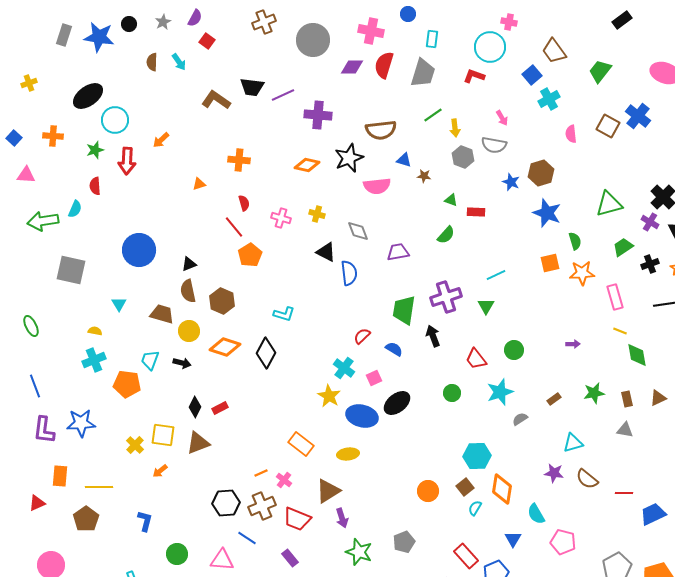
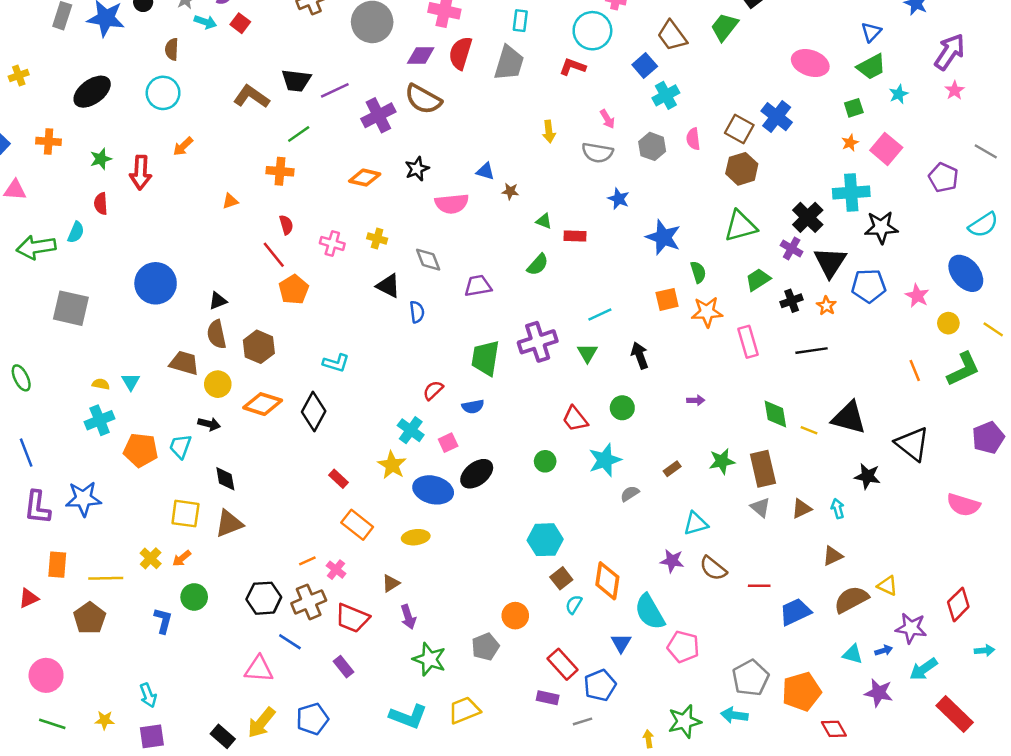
cyan arrow: (179, 62) -> (205, 22), moved, turned -36
green trapezoid: (600, 71) -> (724, 27), moved
purple cross: (318, 115) -> (378, 115), turned -32
green line: (433, 115) -> (299, 134), moved
cyan circle: (115, 120) -> (163, 93), moved
brown semicircle: (381, 130) -> (423, 99), moved, turned 36
gray hexagon: (463, 157) -> (652, 146), moved
black star: (349, 158) -> (417, 169), size x0.7
brown hexagon: (541, 173) -> (742, 169), moved
blue semicircle: (349, 273) -> (417, 312), size x0.7
cyan triangle: (119, 304) -> (131, 382), moved
yellow line: (620, 331) -> (809, 430), moved
black arrow: (433, 336) -> (640, 355), moved
blue semicircle: (394, 349) -> (473, 407), turned 138
cyan trapezoid: (150, 360) -> (180, 446), moved
brown triangle: (658, 398) -> (802, 509), moved
brown rectangle: (627, 399) -> (763, 469), size x1.8
black diamond: (195, 407) -> (225, 479), turned -35
red rectangle: (220, 408) -> (339, 479), moved, turned 70
gray triangle: (625, 430) -> (760, 507), turned 30
yellow cross: (135, 445) -> (151, 558), moved
cyan hexagon: (477, 456) -> (545, 540), moved
brown triangle: (328, 491) -> (391, 583), size x0.6
orange circle: (428, 491) -> (515, 616), moved
cyan semicircle: (536, 514) -> (650, 612), size x1.4
green circle: (177, 554) -> (194, 597), moved

